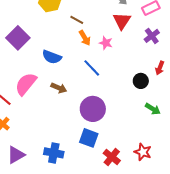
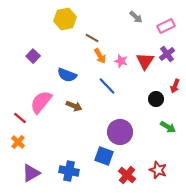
red triangle: (122, 21) -> (145, 61), moved
purple square: (18, 38) -> (33, 56), size x0.6
purple circle: (93, 109) -> (120, 132), moved

